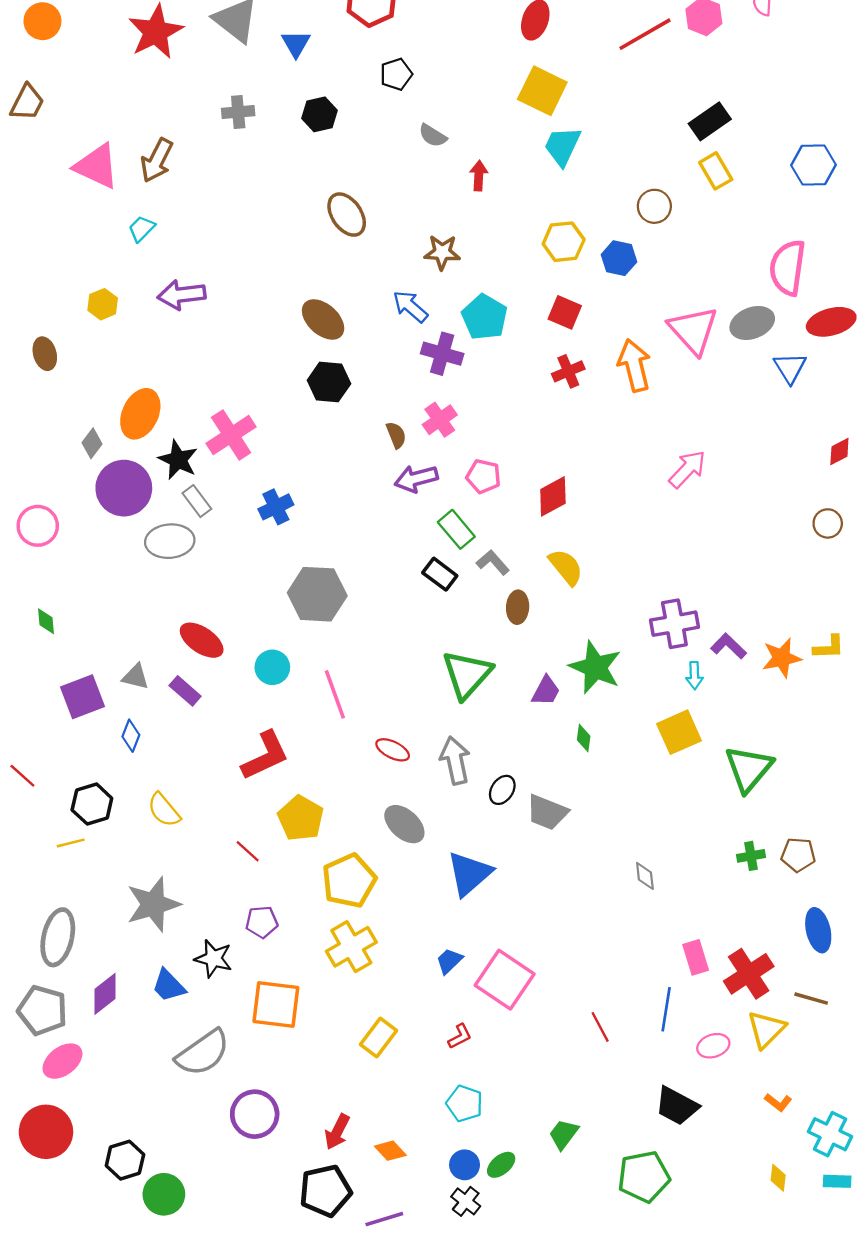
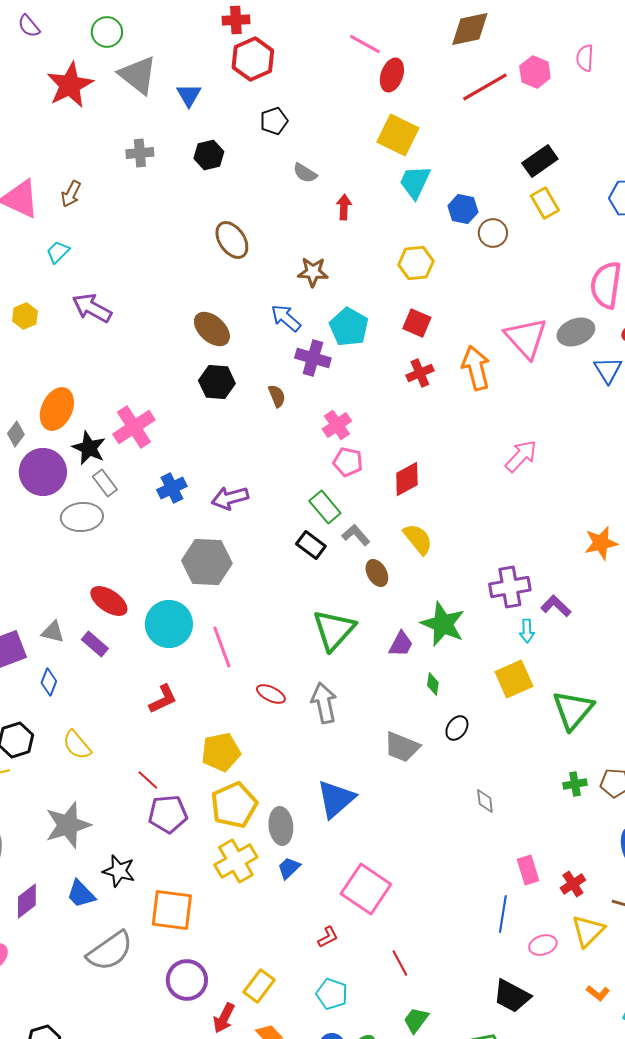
brown arrow: (157, 160) -> (71, 194), size x0.7
blue hexagon: (619, 258) -> (463, 209), moved
purple arrow: (182, 295) -> (92, 308), turned 36
pink cross: (440, 420) -> (337, 425), moved
brown semicircle: (396, 435) -> (277, 396), moved
purple arrow: (416, 479) -> (230, 498), moved
brown ellipse: (518, 607) -> (377, 573), turned -32
orange star: (782, 658) -> (601, 543), moved
cyan circle: (272, 667) -> (169, 624), size x1.6
red L-shape: (265, 756) -> (163, 699), size x0.7
black ellipse: (502, 790) -> (457, 728), moved
yellow pentagon: (301, 818) -> (221, 752), moved, turned 30
gray ellipse: (404, 824) -> (281, 826), moved, turned 42
purple pentagon: (262, 922) -> (168, 814), moved, size x1.4
blue trapezoid: (449, 961) -> (289, 868), moved
red cross: (749, 974) -> (573, 884), size x0.6
red line: (600, 1027) -> (400, 963), moved
yellow rectangle: (378, 1037) -> (259, 986), moved
purple circle: (255, 1114) -> (187, 980), moved

